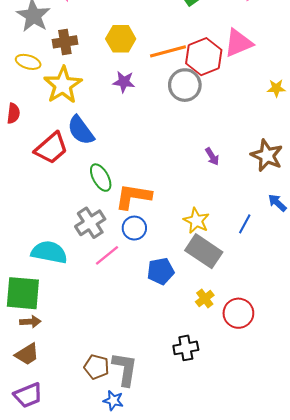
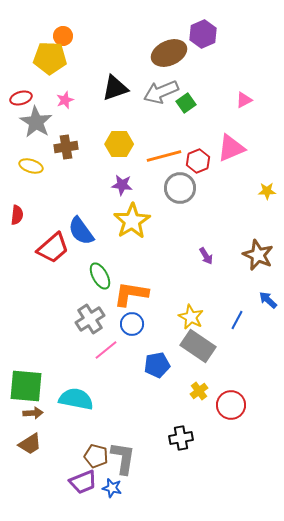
red hexagon: (204, 57) -> (198, 161), size x0.7
yellow star: (63, 85) -> (132, 221), moved
cyan semicircle: (49, 252) -> (76, 399), moved
purple trapezoid: (28, 395) -> (83, 482), moved

